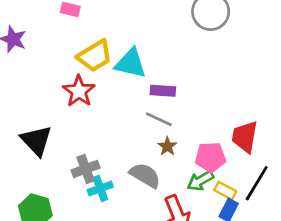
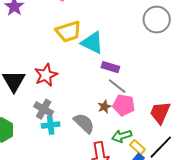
red star: (79, 91) -> (46, 75), moved
gray line: (159, 119) -> (117, 86), moved
pink pentagon: (211, 157) -> (124, 105), moved
gray cross: (86, 169) -> (44, 109), turned 36

